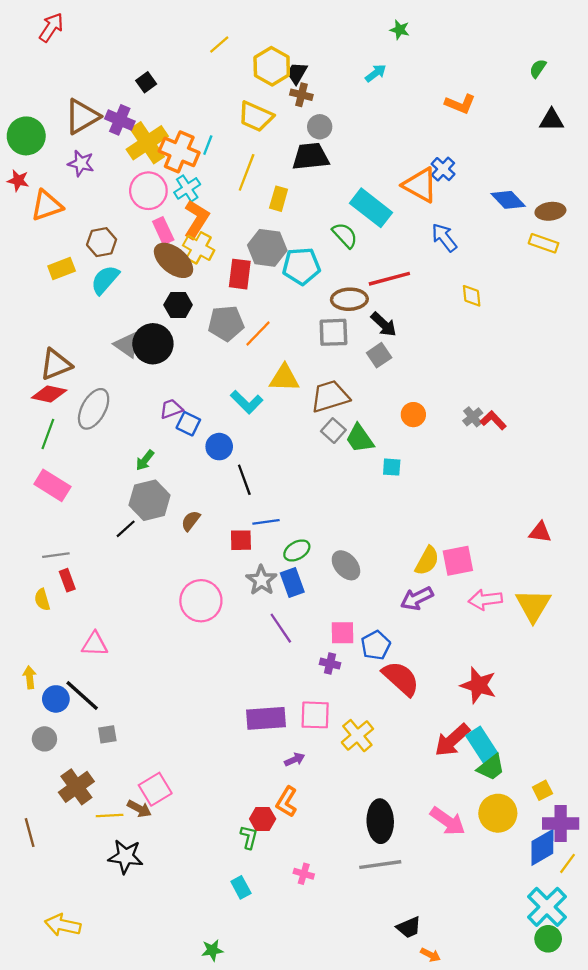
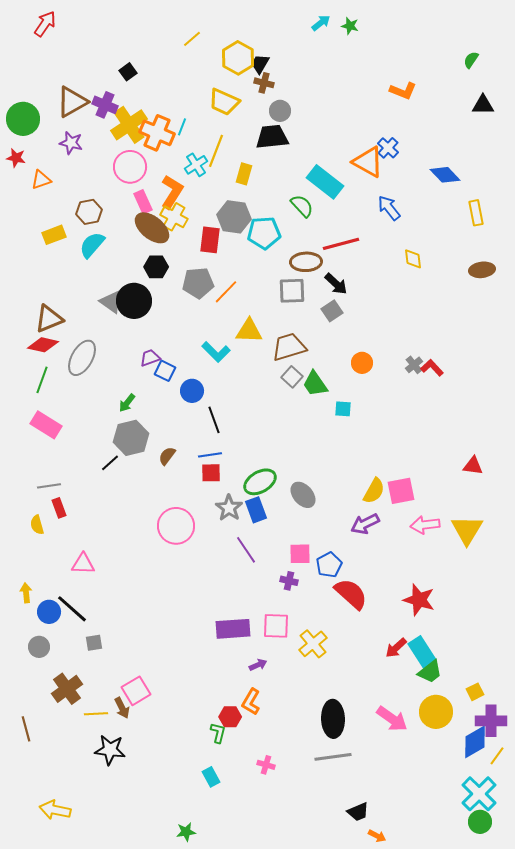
cyan arrow: (376, 73) -> (321, 23), moved
cyan cross: (187, 188) -> (196, 165), moved
orange triangle: (47, 206) -> (41, 180), size x0.7
brown ellipse: (550, 211) -> (482, 270), moved
yellow rectangle: (544, 243) -> (476, 213), turned 60
blue line: (266, 522) -> (210, 455), moved
green ellipse: (297, 550) -> (260, 482), size x1.4
red arrow: (452, 740) -> (396, 648), size x0.7
brown arrow: (139, 809) -> (122, 708), turned 35

